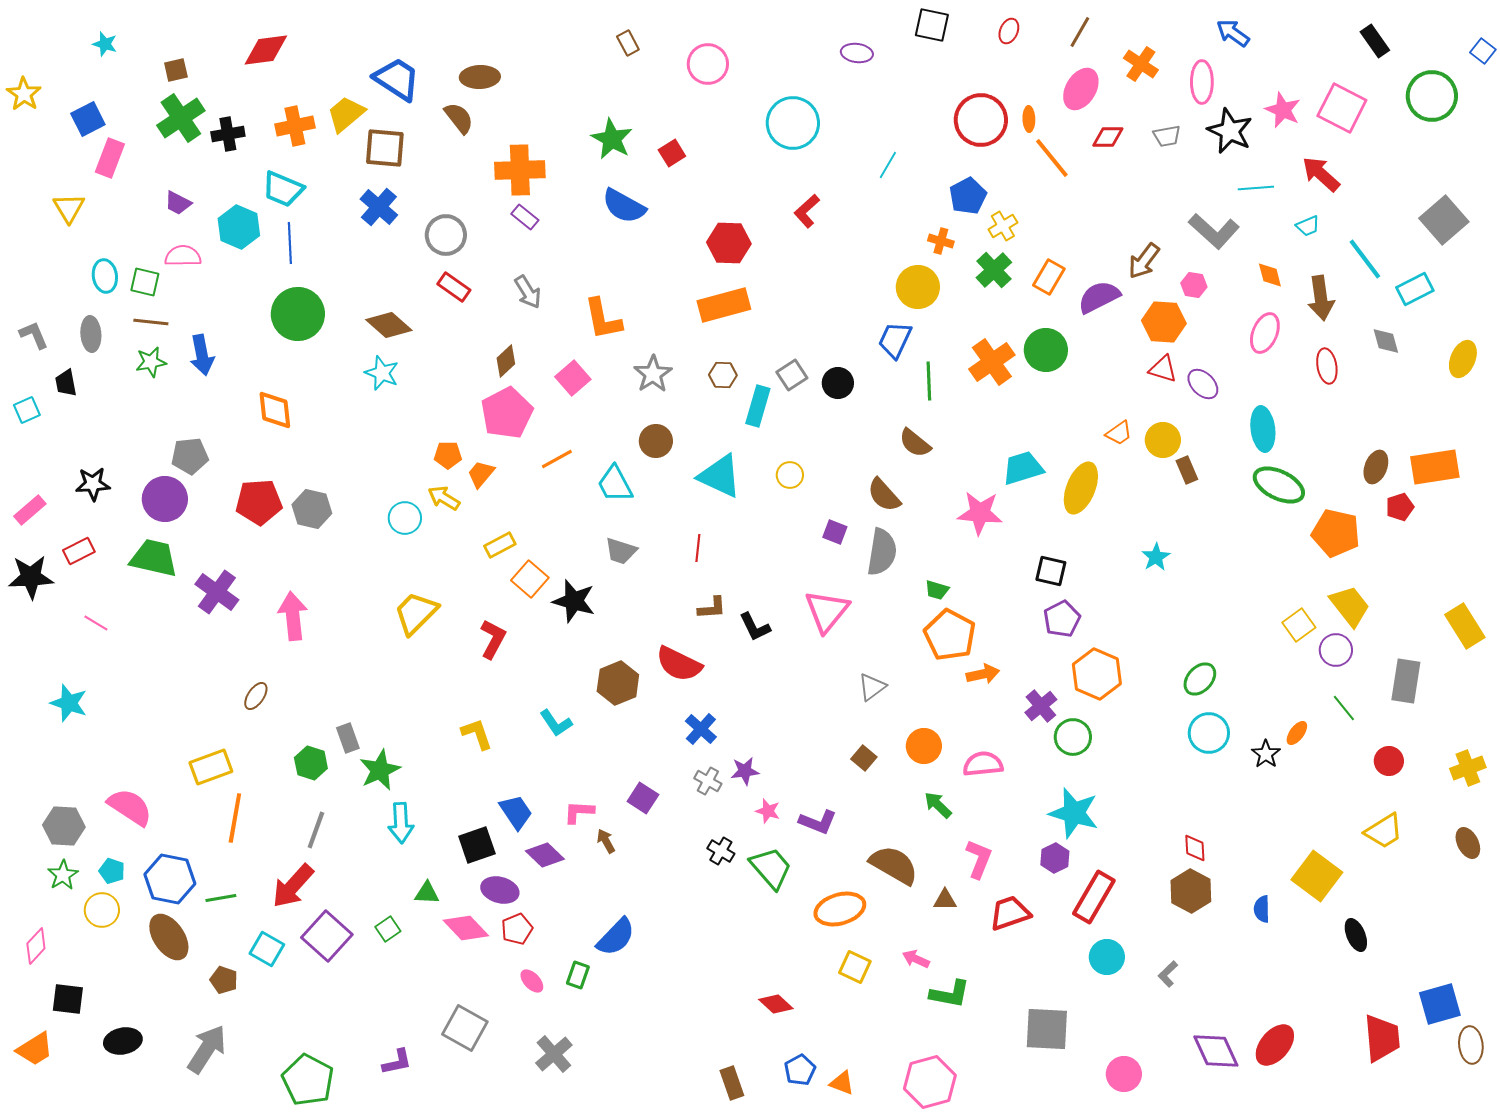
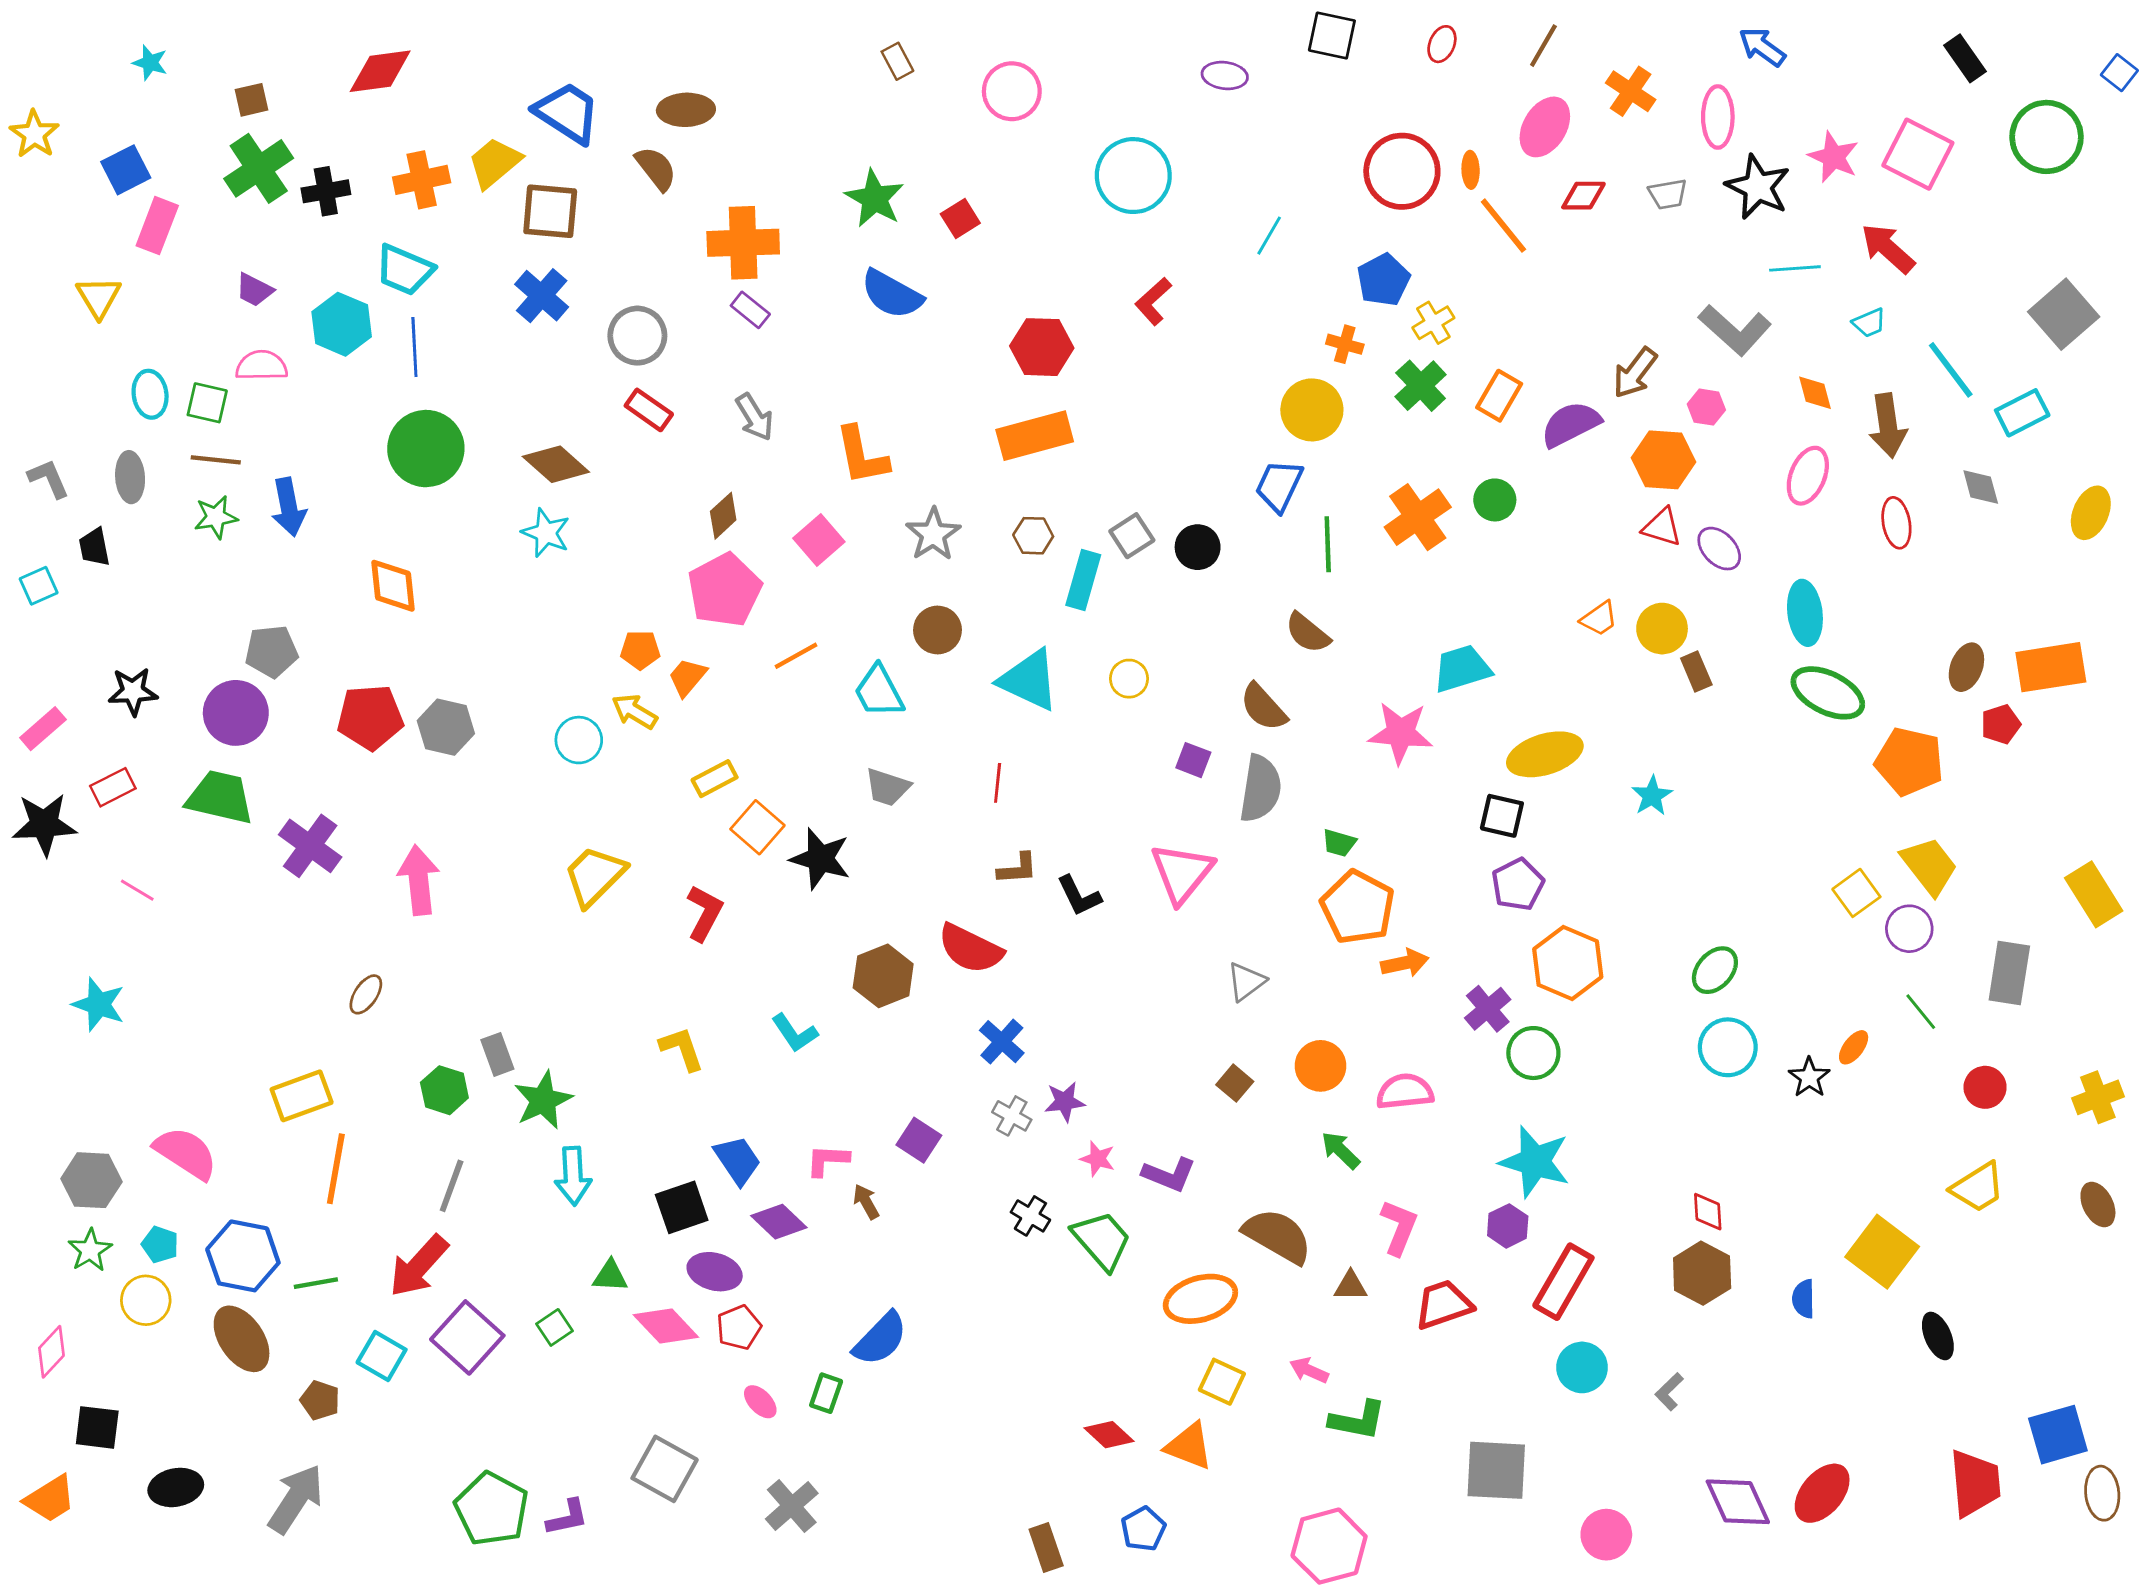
green circle: (1046, 350) -> (1495, 500), size x0.7
yellow ellipse: (1081, 488) -> (1545, 754), moved, turned 51
green pentagon: (308, 1080) -> (492, 1509), moved
orange triangle: (842, 1083) -> (1189, 1446), moved, size x1.4

